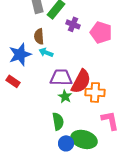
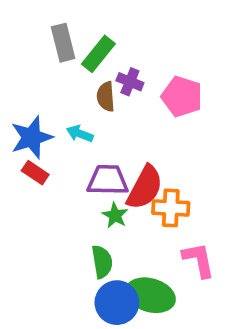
brown semicircle: (39, 36) -> (106, 97), moved
red rectangle: (13, 81) -> (35, 173), moved
blue circle: (66, 143) -> (117, 303), size x1.5

